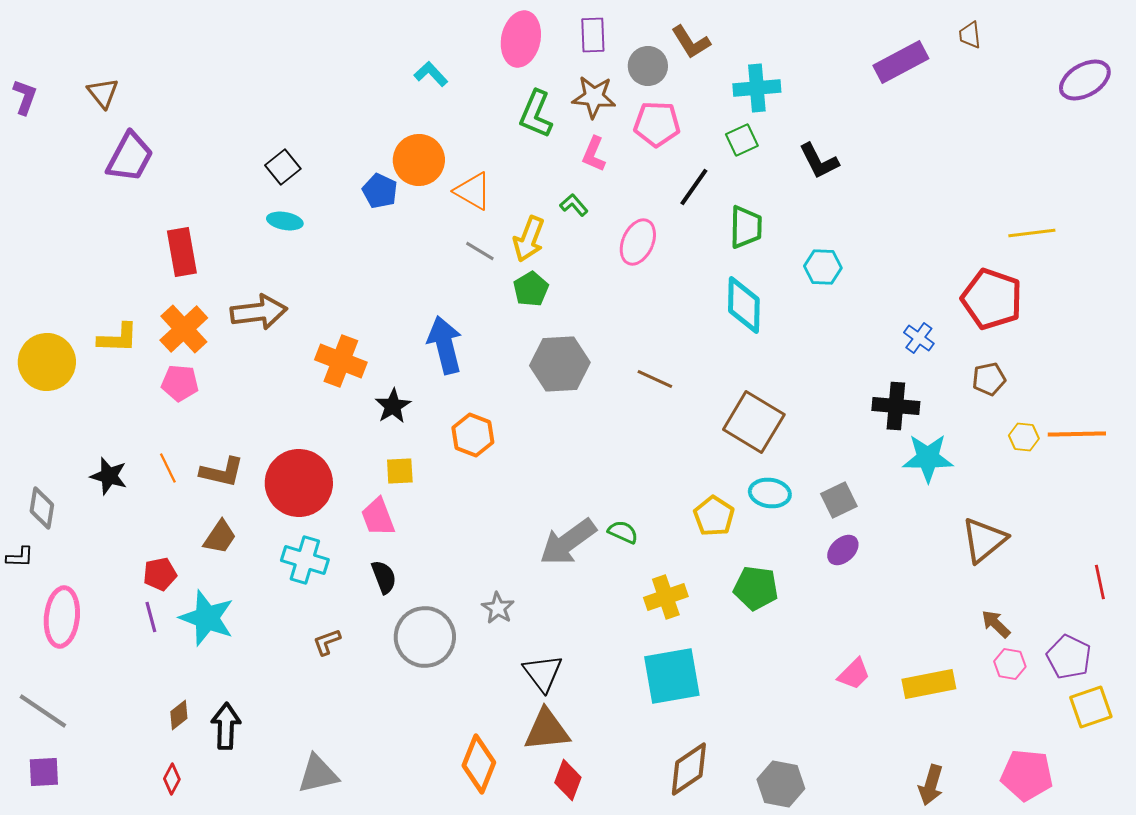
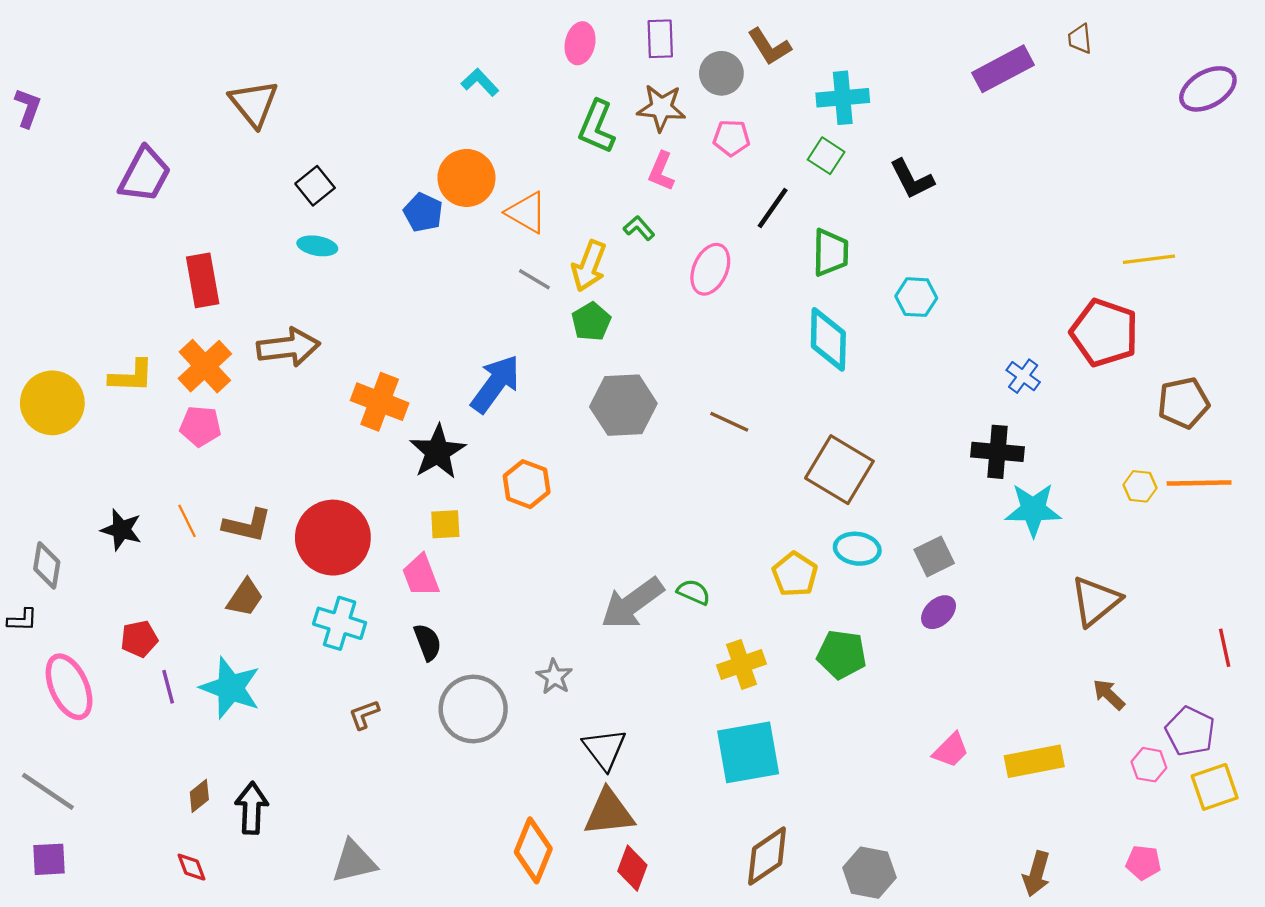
pink ellipse: (521, 39) -> (580, 43), size x0.7
brown triangle: (103, 93) -> (254, 103), moved, size x1.4
pink pentagon: (657, 124) -> (731, 138), size x0.7
green square: (742, 140) -> (826, 156), turned -32
blue arrow: (445, 345) -> (495, 384), turned 50
brown pentagon: (989, 379) -> (1183, 403), moved, size x1.4
black star: (393, 406) -> (438, 452), size x1.4
red pentagon: (160, 574) -> (139, 639), moved
pink ellipse: (62, 617) -> (69, 687), turned -30
pink hexagon: (1010, 664) -> (1149, 765), moved
pink pentagon: (1027, 775) -> (1143, 863), size x0.6
red diamond: (172, 779) -> (191, 867), turned -48

